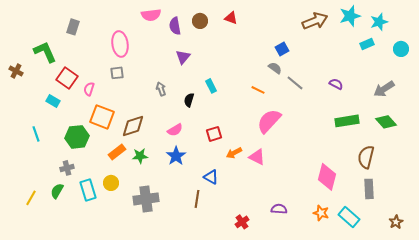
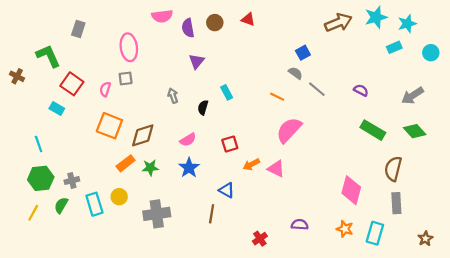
pink semicircle: (89, 89) -> (105, 89), moved
green rectangle: (347, 121) -> (373, 130), turned 40
green hexagon: (77, 137) -> (41, 178), moved
cyan rectangle: (349, 217) -> (375, 233), turned 65

